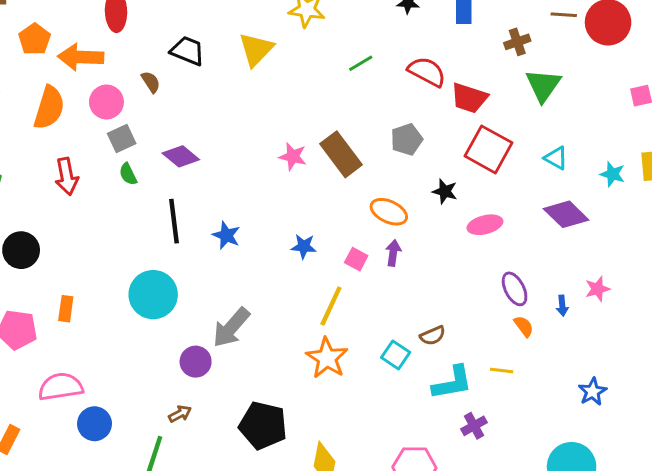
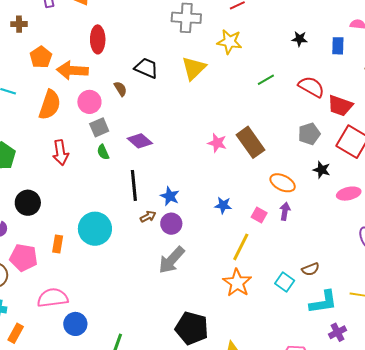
gray pentagon: (407, 139) -> (309, 134), moved
cyan circle: (153, 295) -> (95, 229), moved
purple circle: (196, 362) -> (171, 224), moved
brown arrow: (180, 414) -> (148, 217), moved

